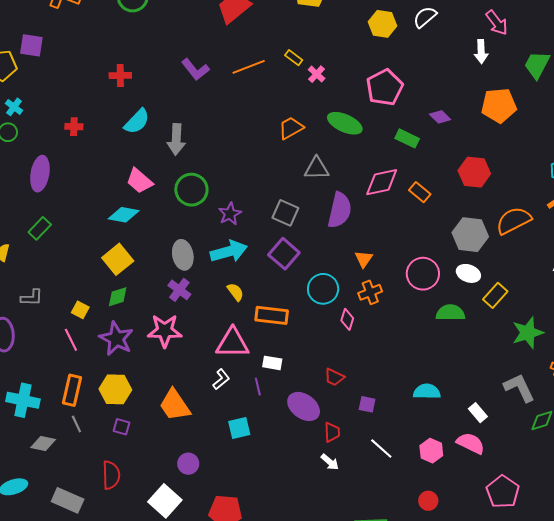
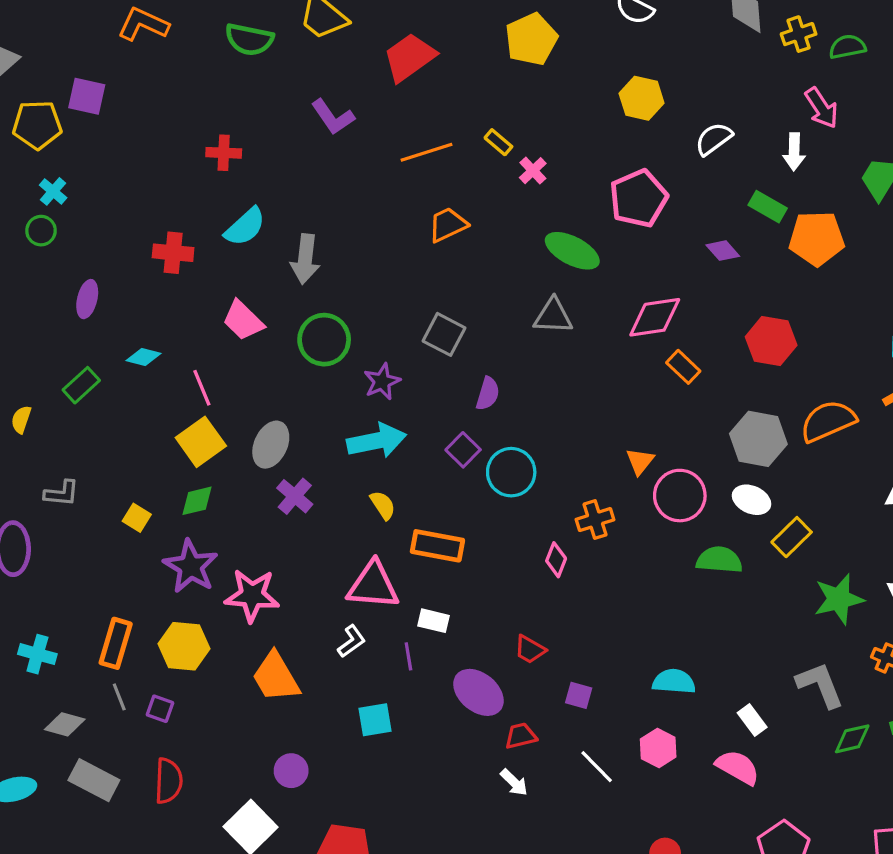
white semicircle: (425, 17) -> (714, 139), moved
purple L-shape: (195, 69) -> (333, 117), moved
red cross: (74, 127) -> (173, 253), moved, size x1.4
orange trapezoid: (291, 128) -> (448, 225), moved
green rectangle: (407, 138) -> (768, 207), moved
gray triangle: (317, 168) -> (553, 316), moved
purple ellipse: (40, 174) -> (87, 299), size x0.7
pink diamond: (382, 182) -> (655, 317), moved
purple semicircle: (340, 210) -> (488, 394), moved, size x0.6
gray square: (285, 213) -> (444, 334), moved
cyan diamond: (124, 215) -> (144, 357), moved, size x0.7
purple square: (284, 254) -> (463, 450), size x0.7
gray ellipse: (183, 255) -> (271, 445), moved, turned 32
orange triangle: (364, 259) -> (640, 461), moved
cyan circle: (323, 289) -> (511, 472), moved
pink star: (165, 331) -> (252, 595), moved
pink line: (71, 340) -> (202, 388), moved
cyan cross: (23, 400) -> (37, 654), size x0.7
purple square: (122, 427) -> (160, 709), moved
red trapezoid: (332, 432) -> (521, 736), turned -105
pink hexagon: (431, 451) -> (658, 748), moved
gray rectangle: (68, 500) -> (94, 780), moved

